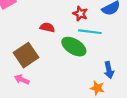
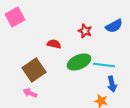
cyan line: (90, 32) -> (104, 65), moved
green ellipse: (74, 47) -> (79, 62), turned -55

